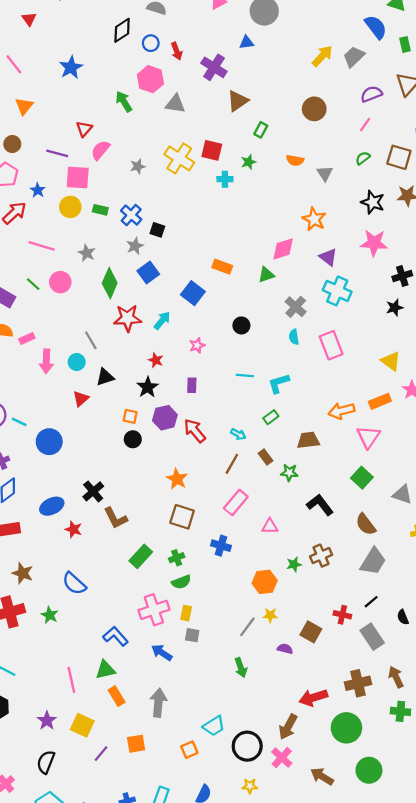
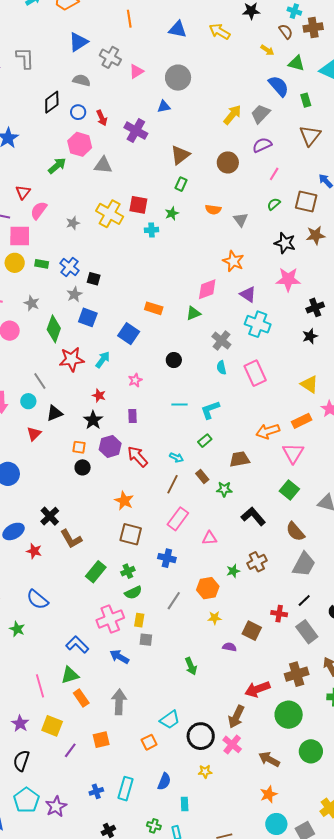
purple semicircle: (371, 94) -> (262, 145), moved
green arrow: (124, 101) -> (57, 166), turned 84
brown triangle: (238, 101) -> (180, 155), moved
blue square: (148, 272) -> (88, 317), turned -30
gray line: (247, 627) -> (174, 601), moved

